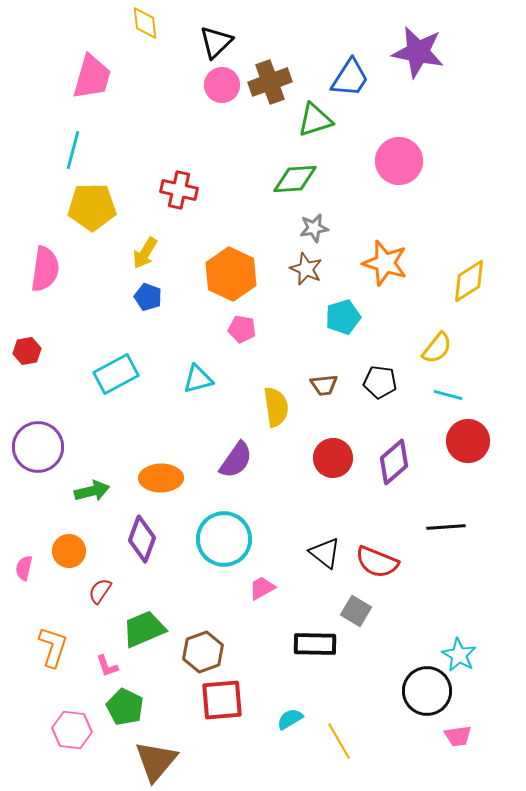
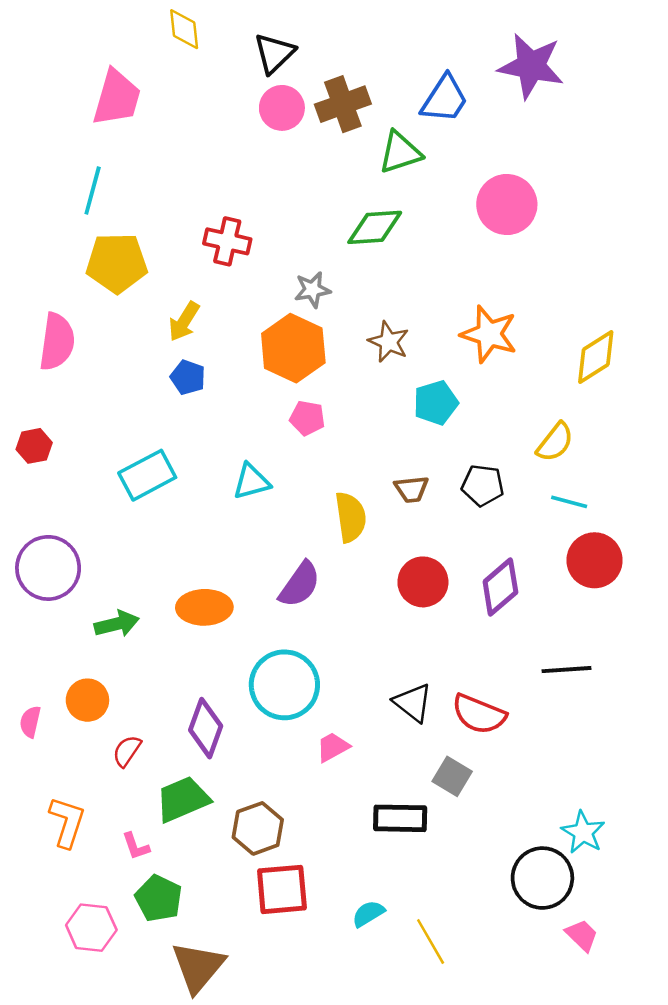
gray star: (314, 228) -> (312, 290), moved
purple diamond: (142, 539) -> (206, 728), moved
pink trapezoid: (458, 736) -> (582, 935), turned -128

